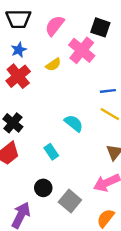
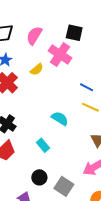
blue line: (108, 91) -> (87, 87), turned 40

